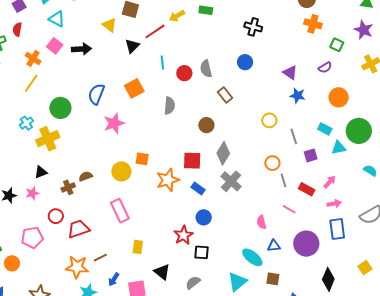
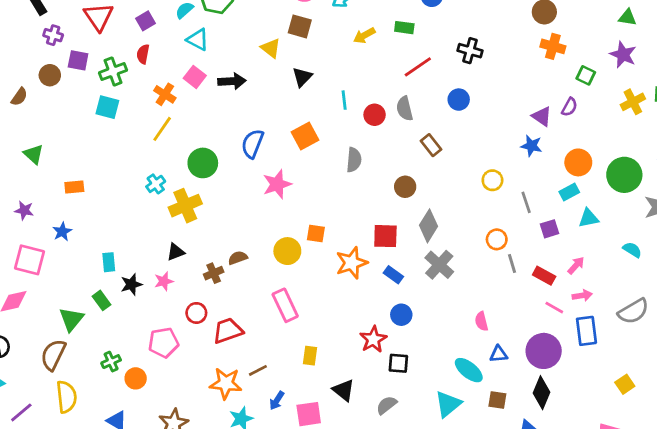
red line: (155, 31) -> (418, 67), moved
purple semicircle: (325, 68) -> (569, 107), turned -32
purple triangle: (290, 72) -> (542, 116), moved
orange circle: (339, 97) -> (578, 162), moved
cyan rectangle: (325, 129) -> (569, 192), turned -56
green circle: (359, 131) -> (624, 175), moved
pink line: (289, 209) -> (554, 308), moved
black diamond: (328, 279) -> (541, 393), moved

